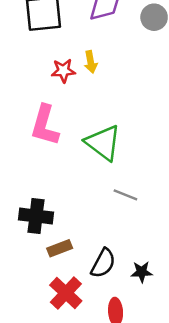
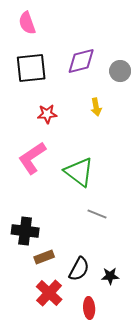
yellow arrow: (91, 62) -> (96, 107), moved
pink L-shape: (45, 125) -> (32, 158), turned 40

